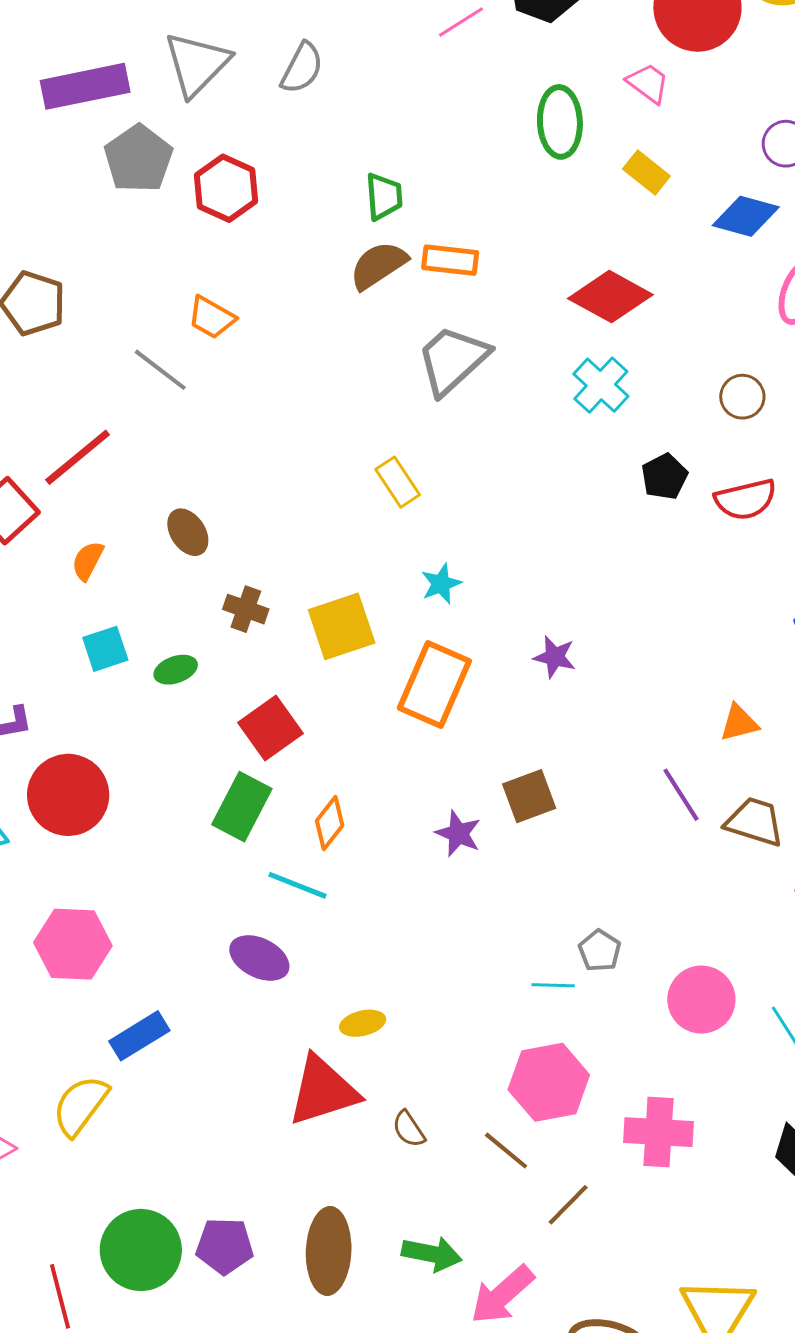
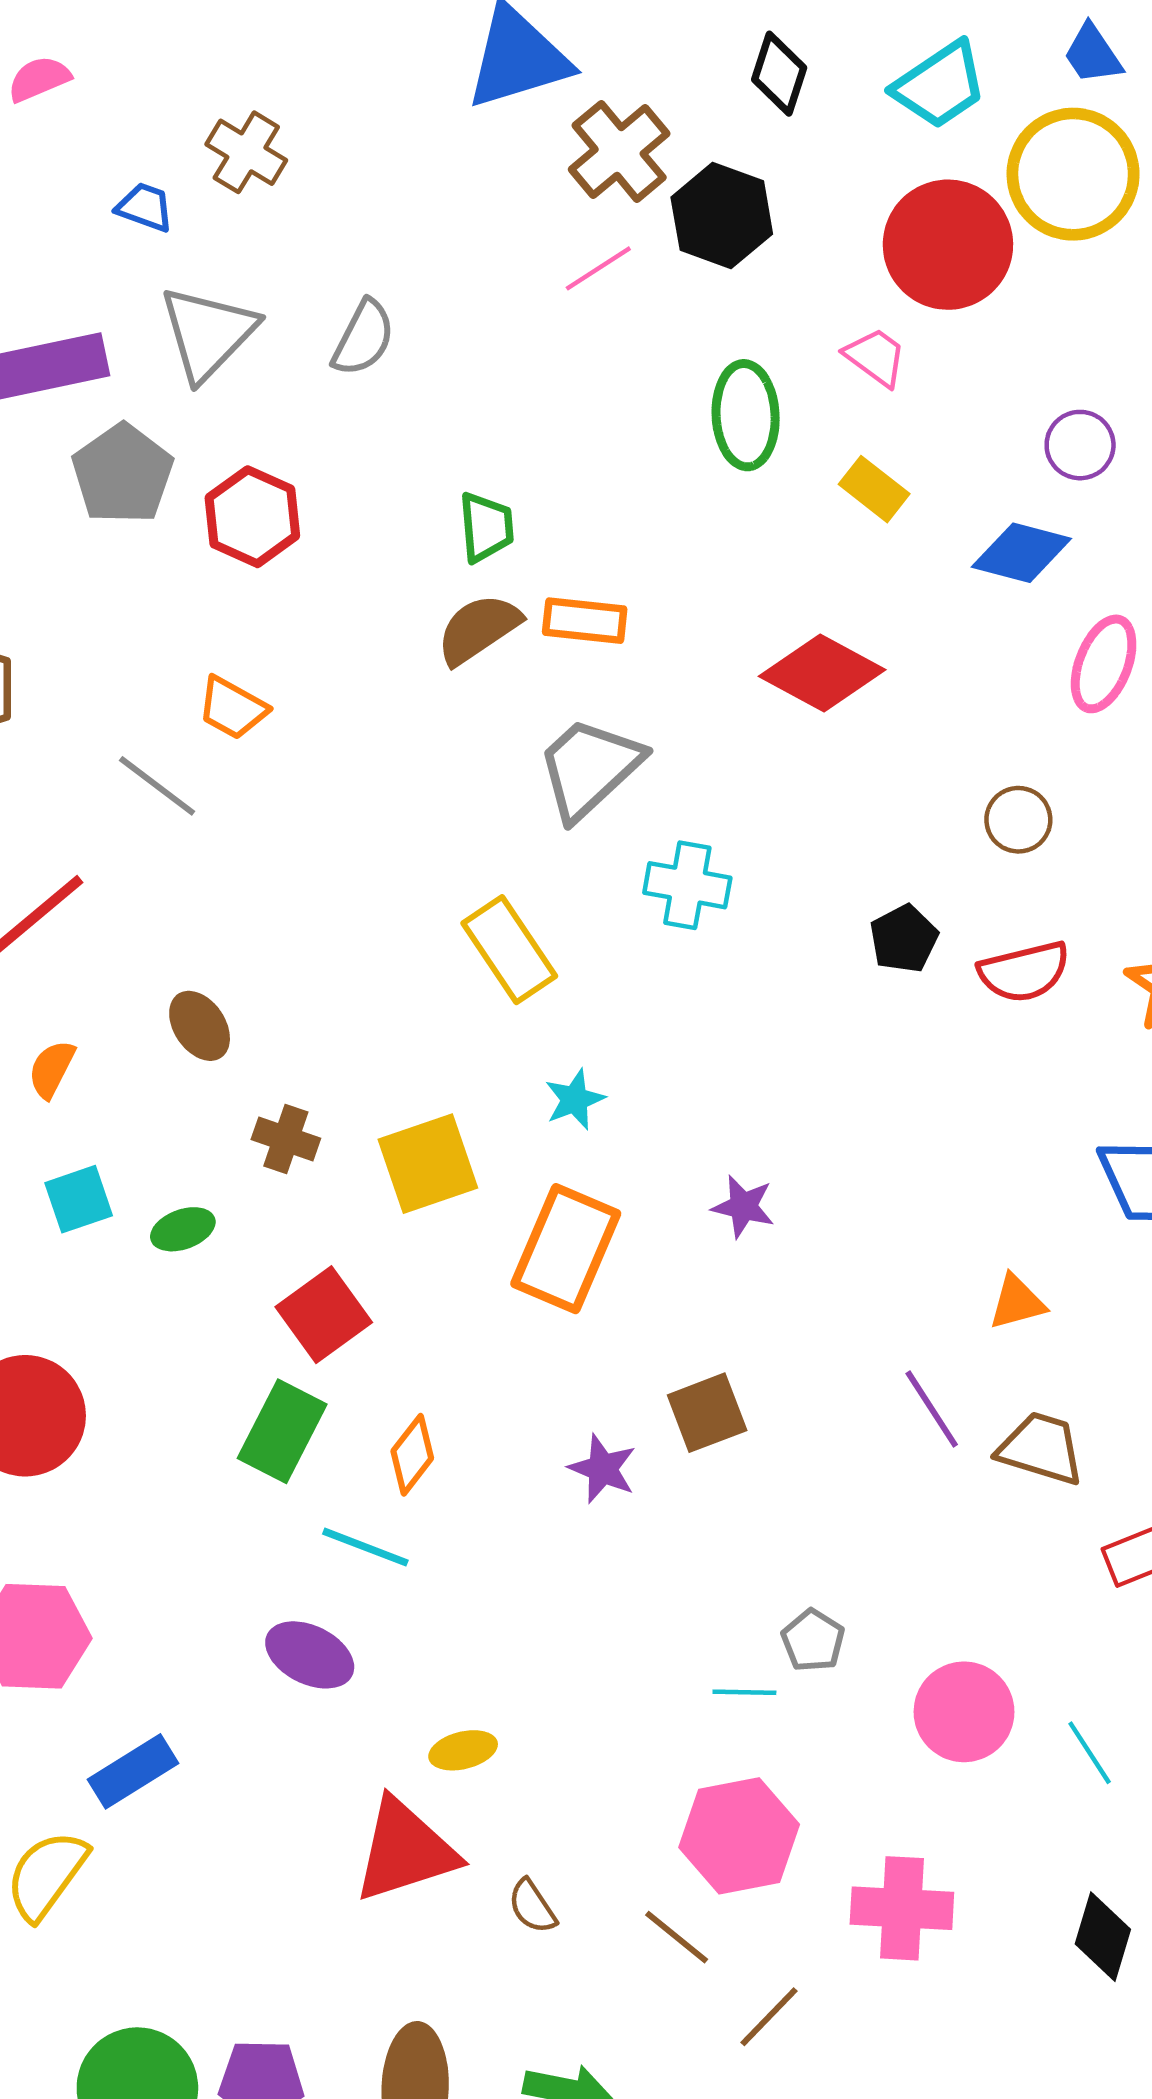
cyan cross: (601, 385) -> (687, 885), moved, turned -32
yellow rectangle: (398, 482) -> (509, 950), size x1.4

